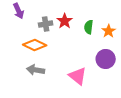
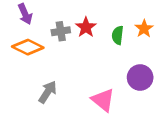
orange star: (109, 31) -> (144, 29), moved
orange diamond: (35, 45) -> (28, 47), moved
gray arrow: (36, 70) -> (48, 92), turned 114

